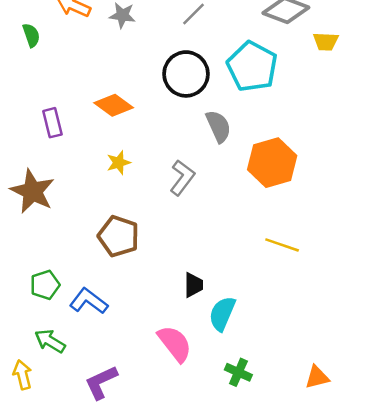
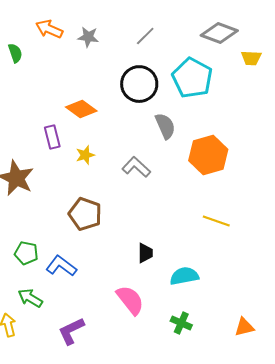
purple rectangle: (52, 123) -> (52, 137), moved
gray L-shape: (182, 178) -> (136, 167), turned -84
green pentagon: (45, 285) -> (26, 253), turned 30
cyan semicircle: (222, 314) -> (184, 276), moved, turned 56

